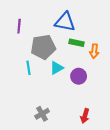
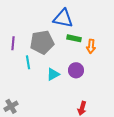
purple line: (19, 26) -> (13, 43), moved
cyan triangle: (57, 68) -> (53, 74), moved
gray cross: (42, 114) -> (11, 106), moved

